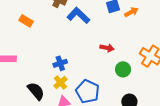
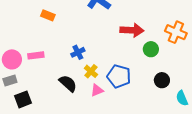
red arrow: (107, 48) -> (132, 30), size x1.6
blue cross: (60, 63) -> (78, 52), moved

